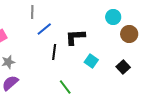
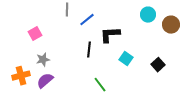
blue line: (44, 29) -> (87, 20), moved
brown circle: (129, 34) -> (171, 25), moved

